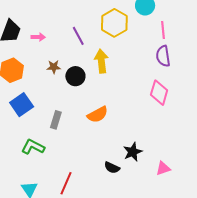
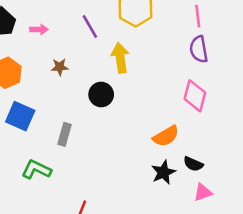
black circle: (75, 76) -> (101, 95), moved
blue square: (22, 105) -> (20, 116), turned -30
orange semicircle: (98, 115) -> (166, 136), moved
black semicircle: (112, 168) -> (193, 164), moved

